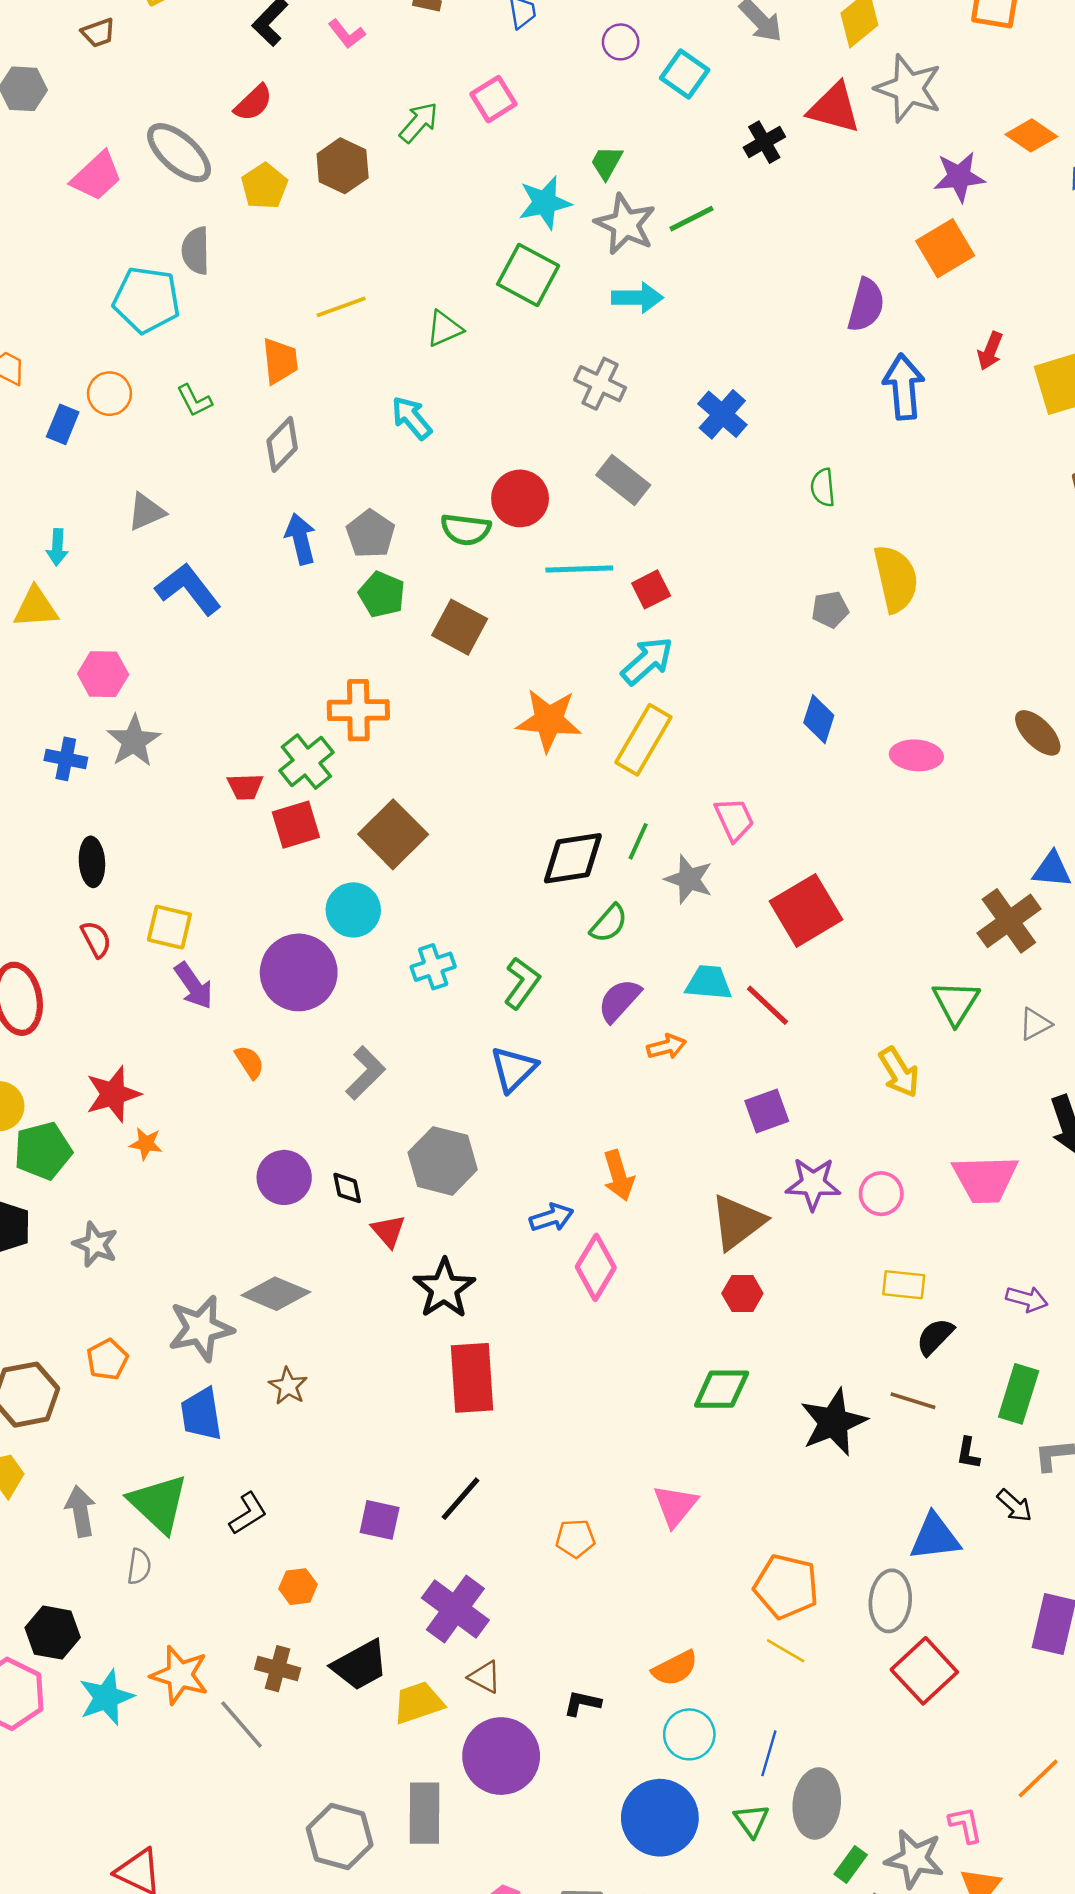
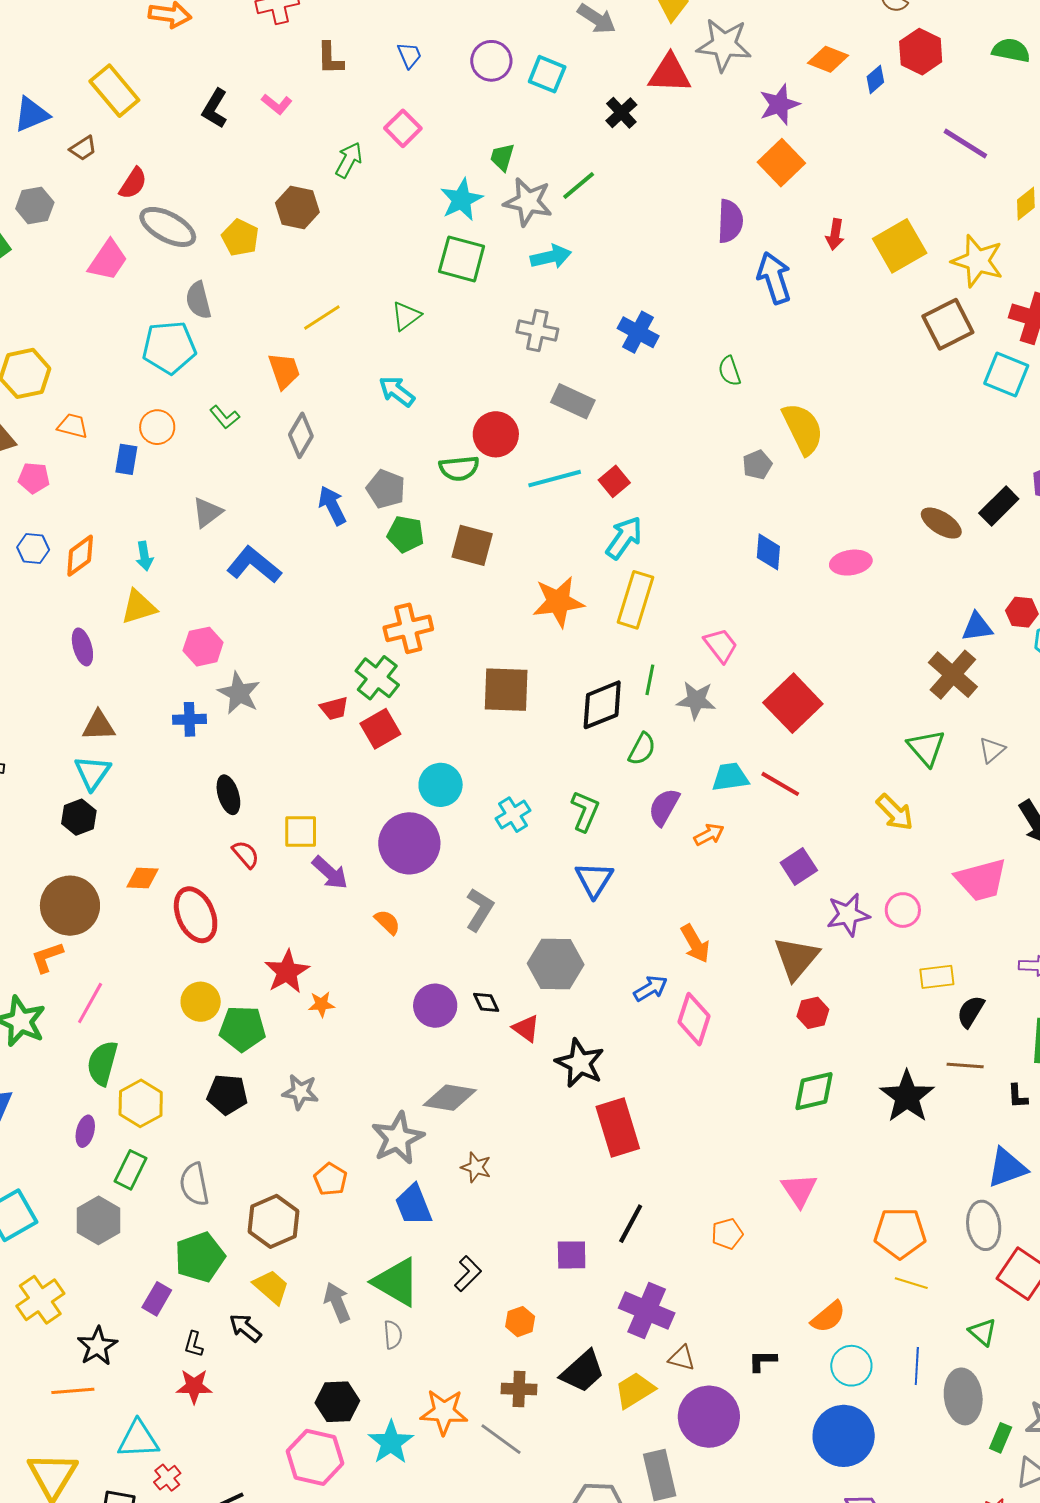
purple circle: (621, 42) -> (491, 61), size x1.4
red semicircle: (253, 103) -> (133, 183), moved
brown square: (393, 834) -> (506, 690), moved, turned -30
green pentagon: (43, 1151) -> (243, 1029), turned 30
green triangle: (752, 1820) -> (983, 1332), moved

